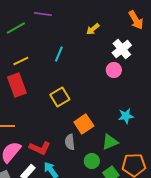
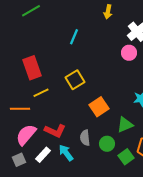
yellow arrow: (93, 29) -> (108, 12), turned -40
yellow line: (21, 61) -> (41, 93), moved
gray semicircle: (70, 142) -> (85, 138), moved

